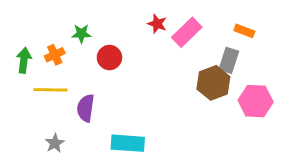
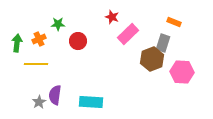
pink rectangle: (187, 32) -> (128, 34), moved
purple semicircle: (86, 108) -> (55, 95), moved

